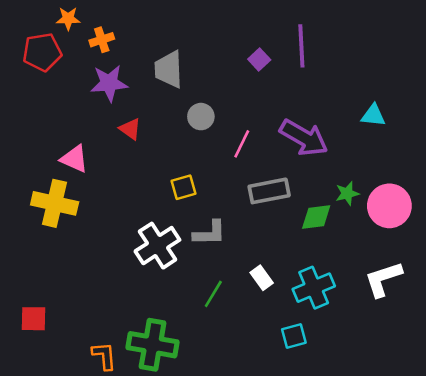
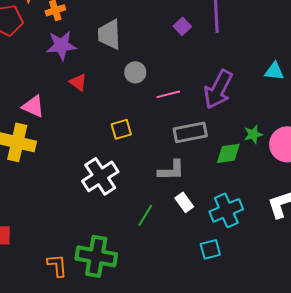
purple arrow: (304, 138) -> (218, 89), turned 87
pink line: (242, 144) -> (168, 94), turned 50
gray L-shape: (210, 233) -> (171, 170), moved

